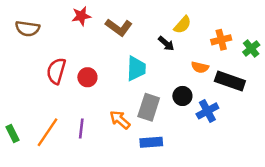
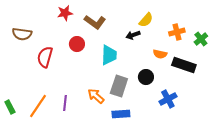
brown semicircle: (27, 29) -> (22, 34), moved
black arrow: (166, 44) -> (133, 35), turned 120
red circle: (87, 77) -> (77, 44), moved
blue cross: (207, 111) -> (168, 99), moved

